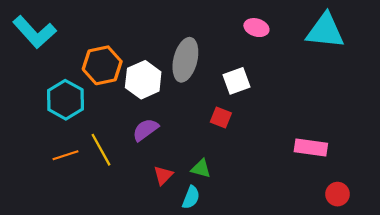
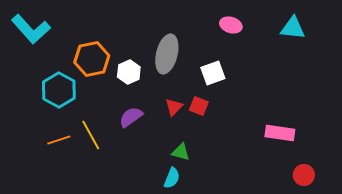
cyan triangle: (325, 31) -> (293, 28), size x0.7
white hexagon: (143, 80) -> (129, 72), size x0.7
red triangle: (163, 175) -> (174, 107), moved

